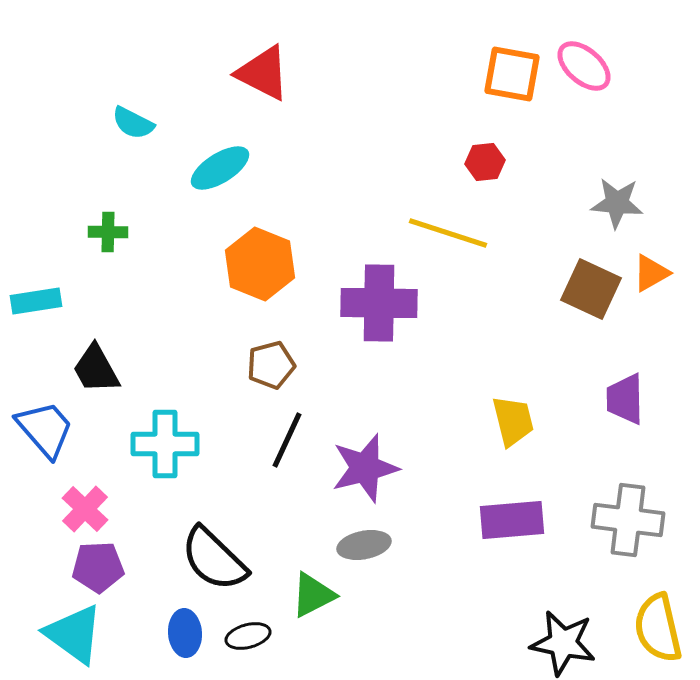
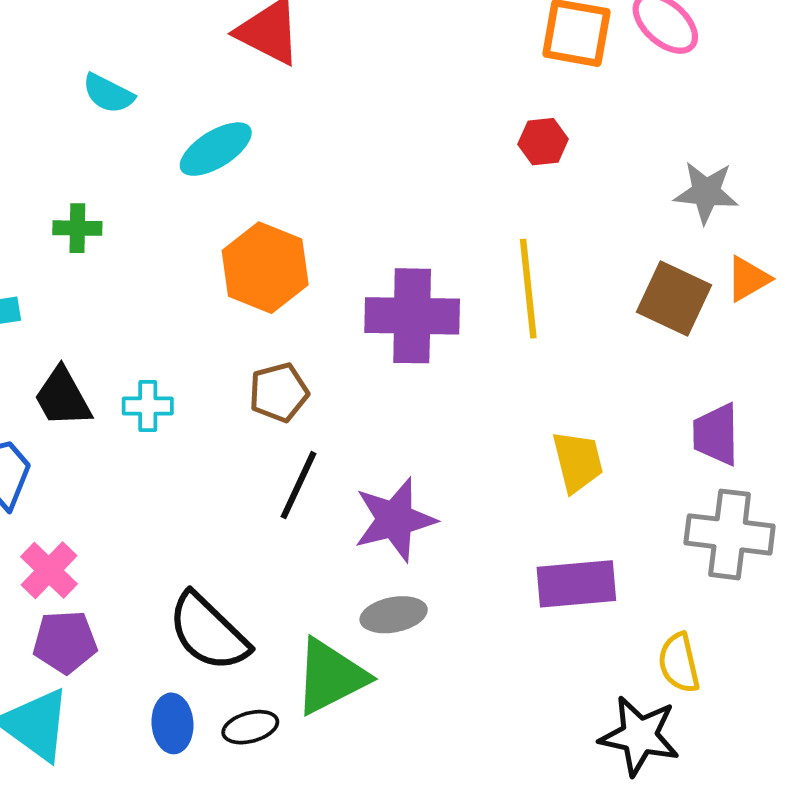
yellow line: (448, 233) -> (528, 289), moved, turned 66
cyan cross: (165, 444) -> (148, 406), moved, size x0.6
gray cross: (628, 520) -> (730, 534), moved
green triangle: (313, 595) -> (331, 676), size x1.4
yellow semicircle: (658, 628) -> (679, 663), moved, size x0.7

